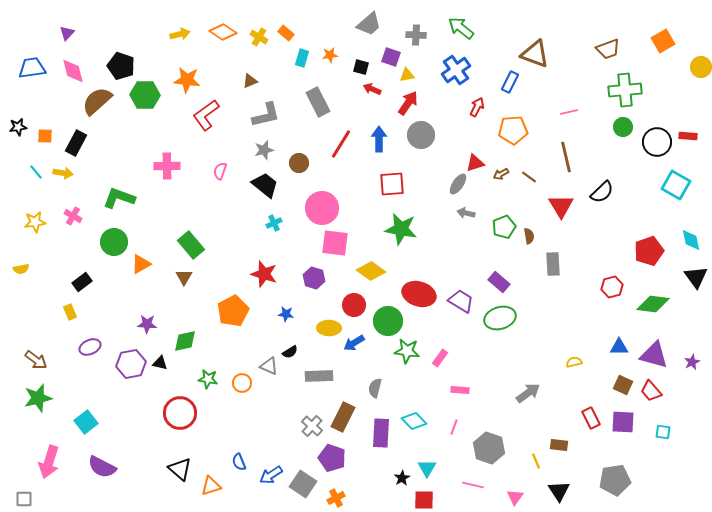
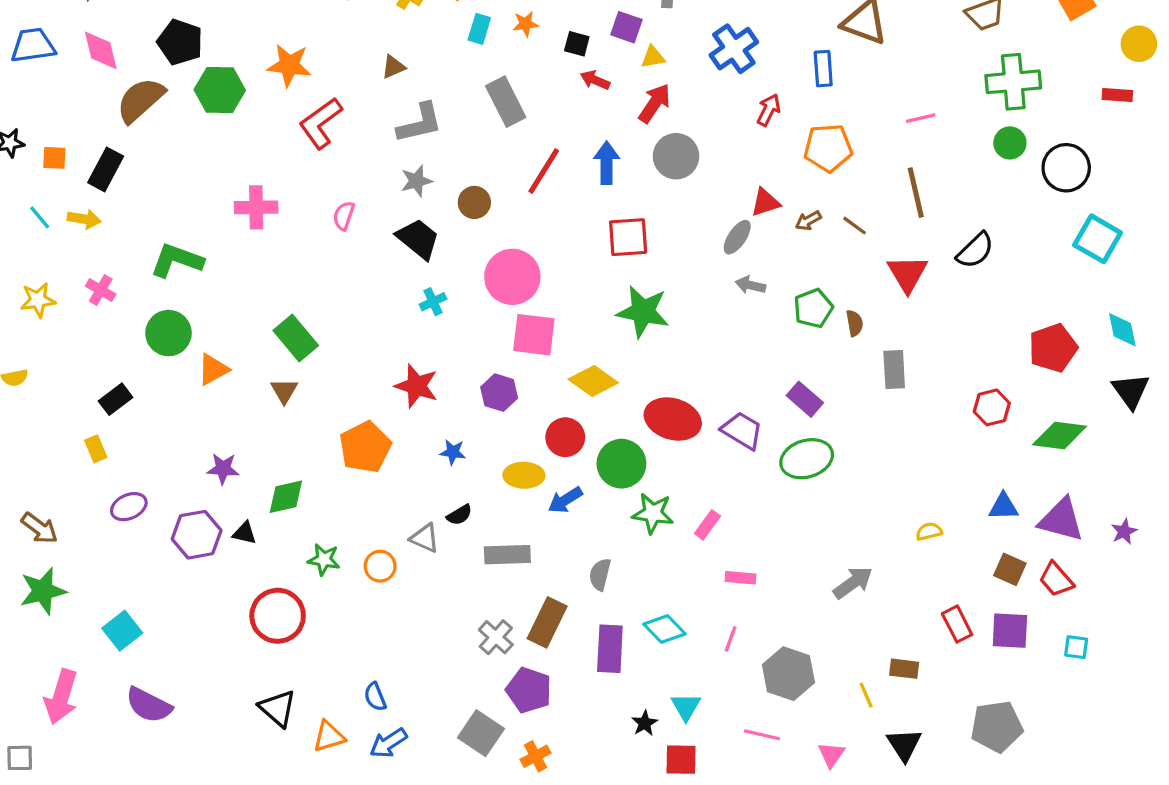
blue rectangle: (510, 82) -> (823, 69), turned -30
red rectangle: (688, 136) -> (1117, 95), moved
blue arrow: (271, 475) -> (388, 743), moved

